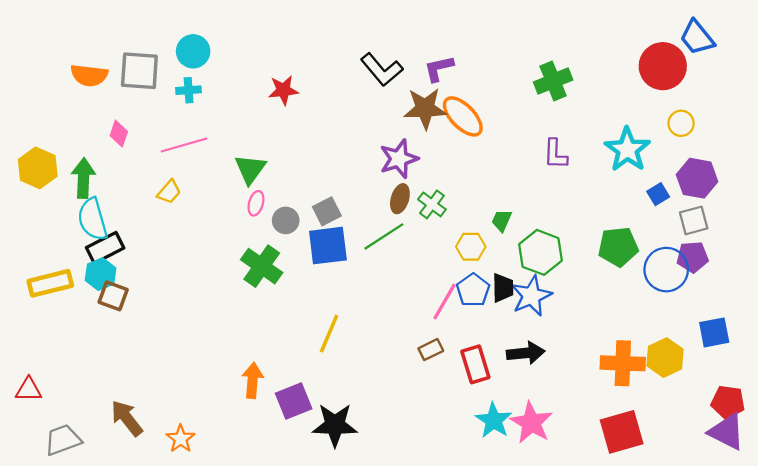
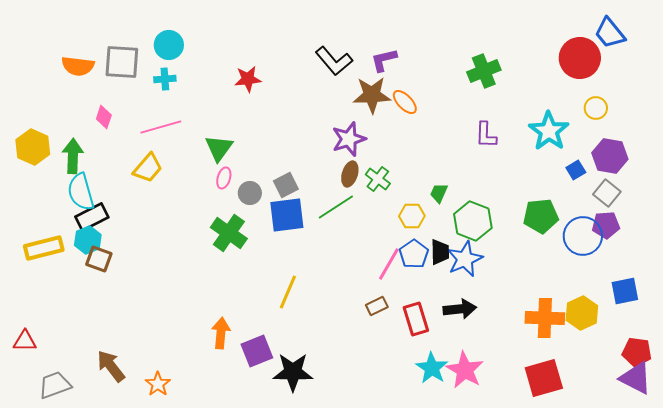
orange ellipse: (463, 116) -> (405, 102), size x0.7
yellow trapezoid: (169, 192) -> (148, 168), size x1.4
gray square: (694, 220) -> (607, 193), turned -36

